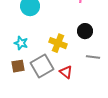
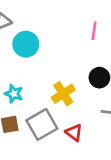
yellow cross: (58, 43) -> (63, 94), turned 36

